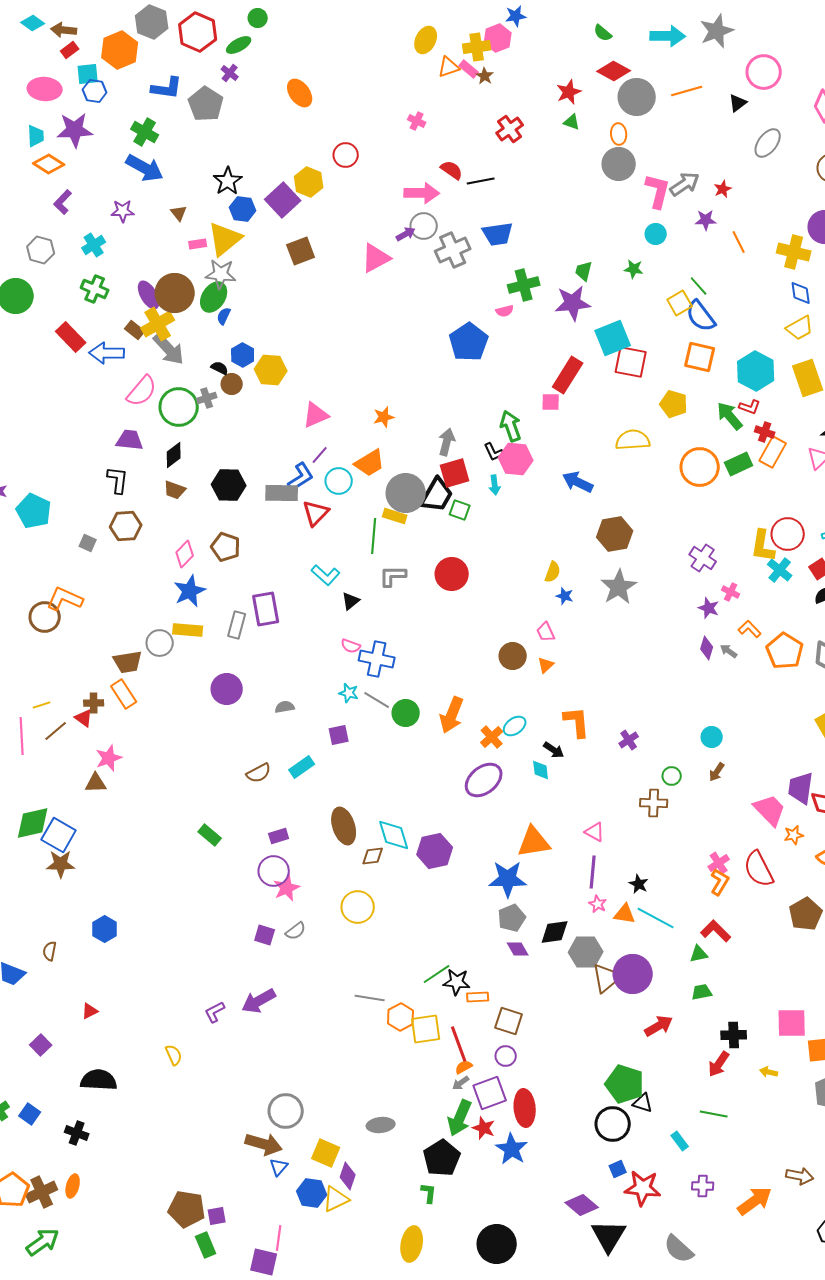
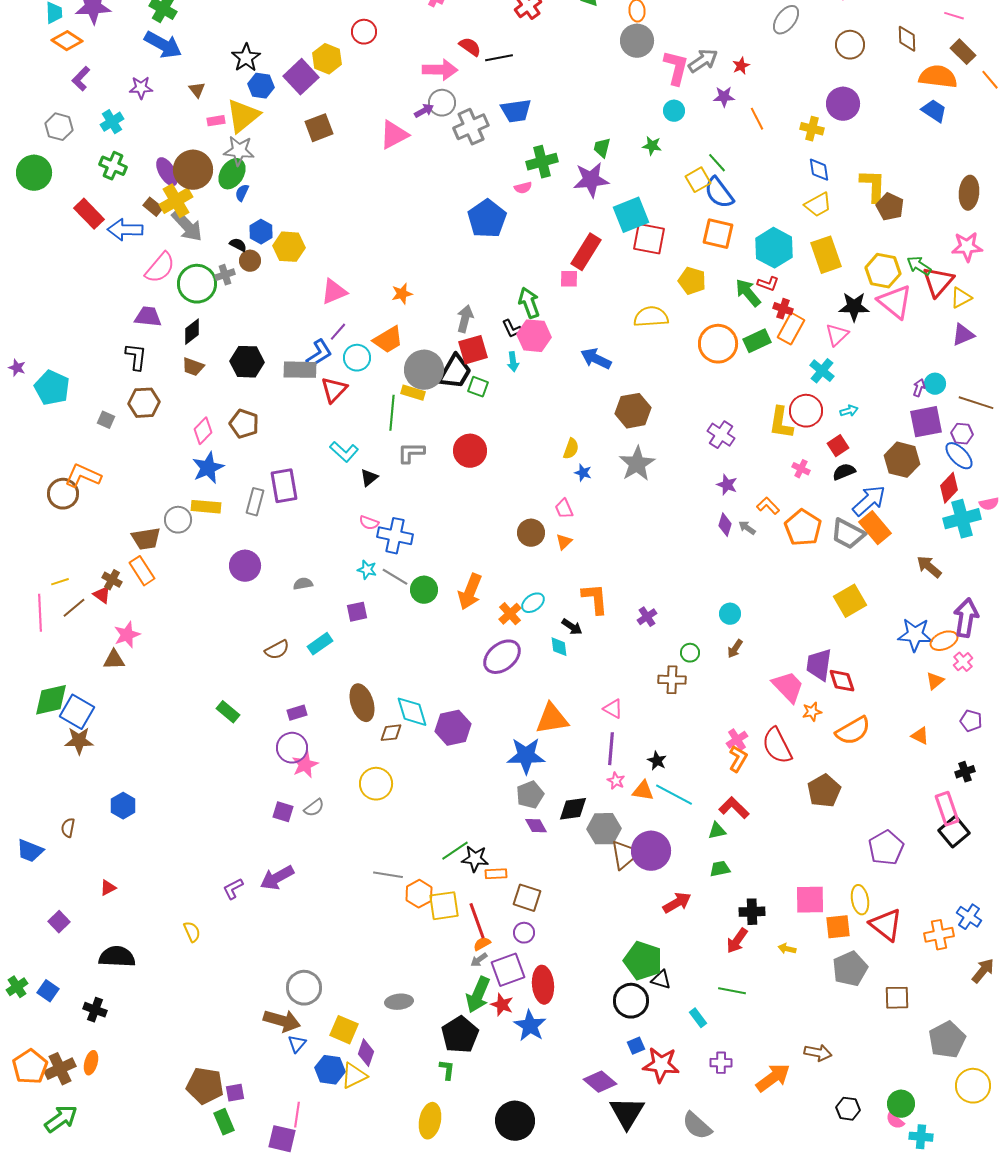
yellow cross: (794, 252) -> (812, 129), size x0.7
cyan cross: (780, 570) -> (822, 371), moved
pink cross: (731, 592) -> (801, 469), moved
brown cross: (94, 703) -> (112, 580), turned 30

